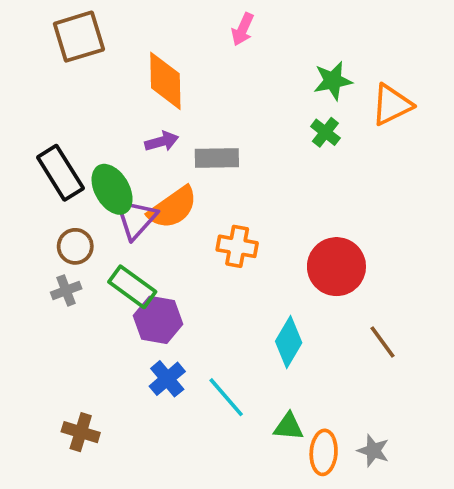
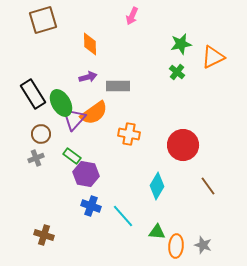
orange diamond: (165, 81) -> (90, 44), size x0.7
green rectangle: (132, 287) -> (72, 156), size x0.7
blue cross: (167, 379) -> (91, 206), turned -30

